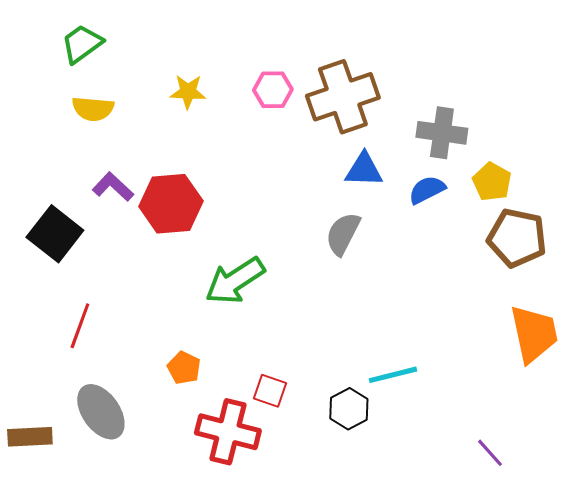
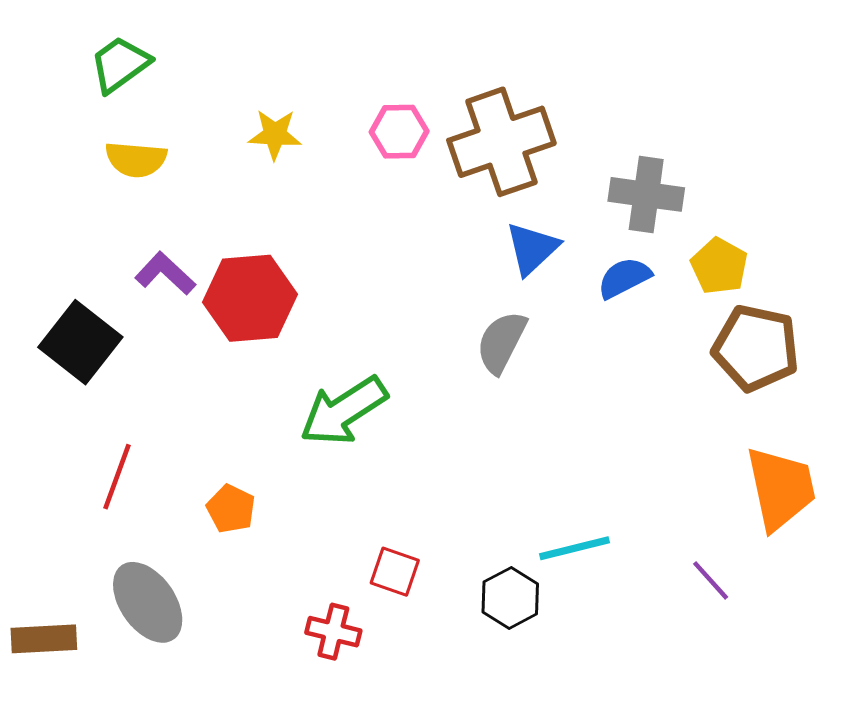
blue triangle: (364, 170) -> (532, 249), turned -45
orange pentagon: (184, 368) -> (231, 509), moved
red cross: (228, 432) -> (333, 632), size x0.6
purple line: (490, 453) -> (711, 580), moved

